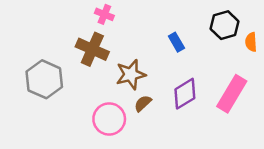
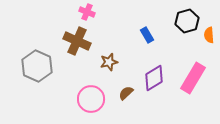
brown star: (131, 74) -> (109, 62), size x0.7
brown semicircle: (143, 103) -> (126, 93), moved

